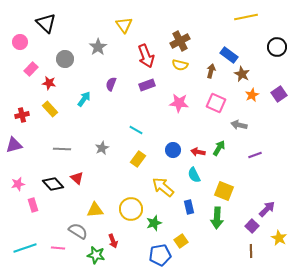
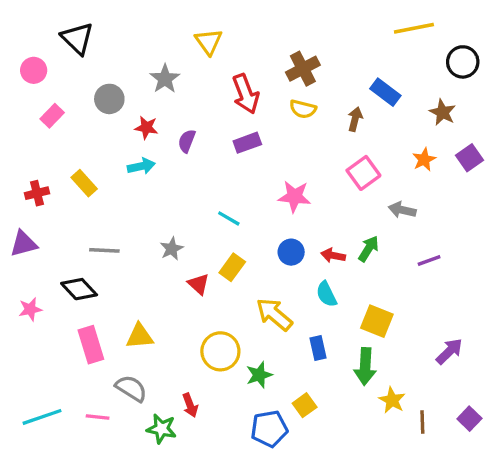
black circle: (277, 47) -> (463, 62), moved
brown star: (242, 74) -> (443, 112), moved
red star: (49, 83) -> (146, 128), moved
cyan arrow: (84, 99) -> (141, 166), turned 42
pink star: (179, 103) -> (294, 197), moved
pink square: (216, 103) -> (363, 173), turned 30
red triangle: (77, 178) -> (199, 284), moved
black diamond: (53, 184) -> (79, 289), moved
pink rectangle: (33, 205) -> (91, 345), moved, size x1.5
yellow triangle: (95, 210) -> (140, 336), moved
purple square: (252, 226) -> (469, 419), moved
yellow star: (279, 238) -> (392, 400), moved

